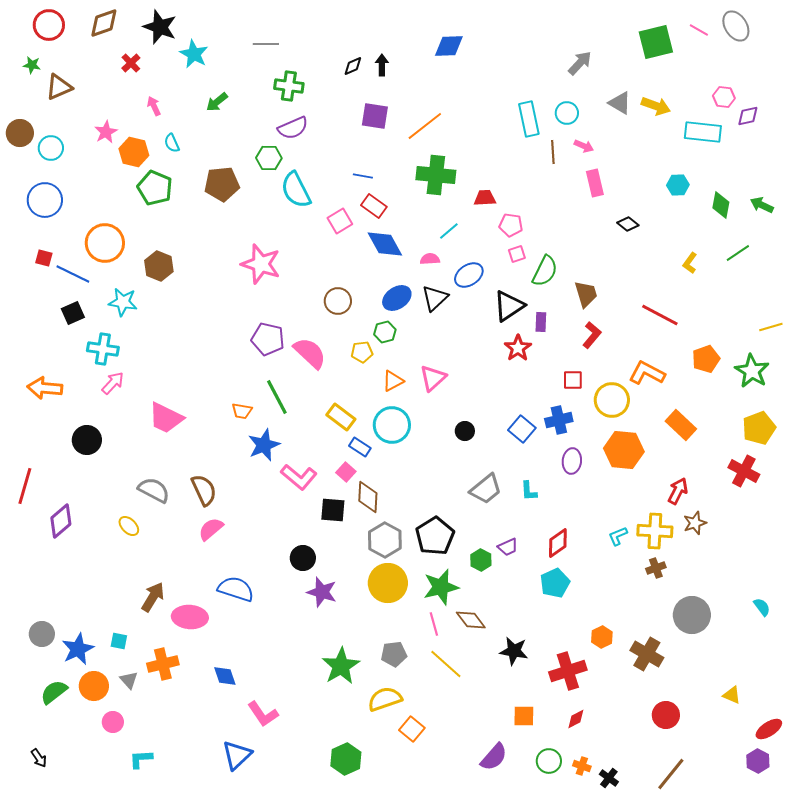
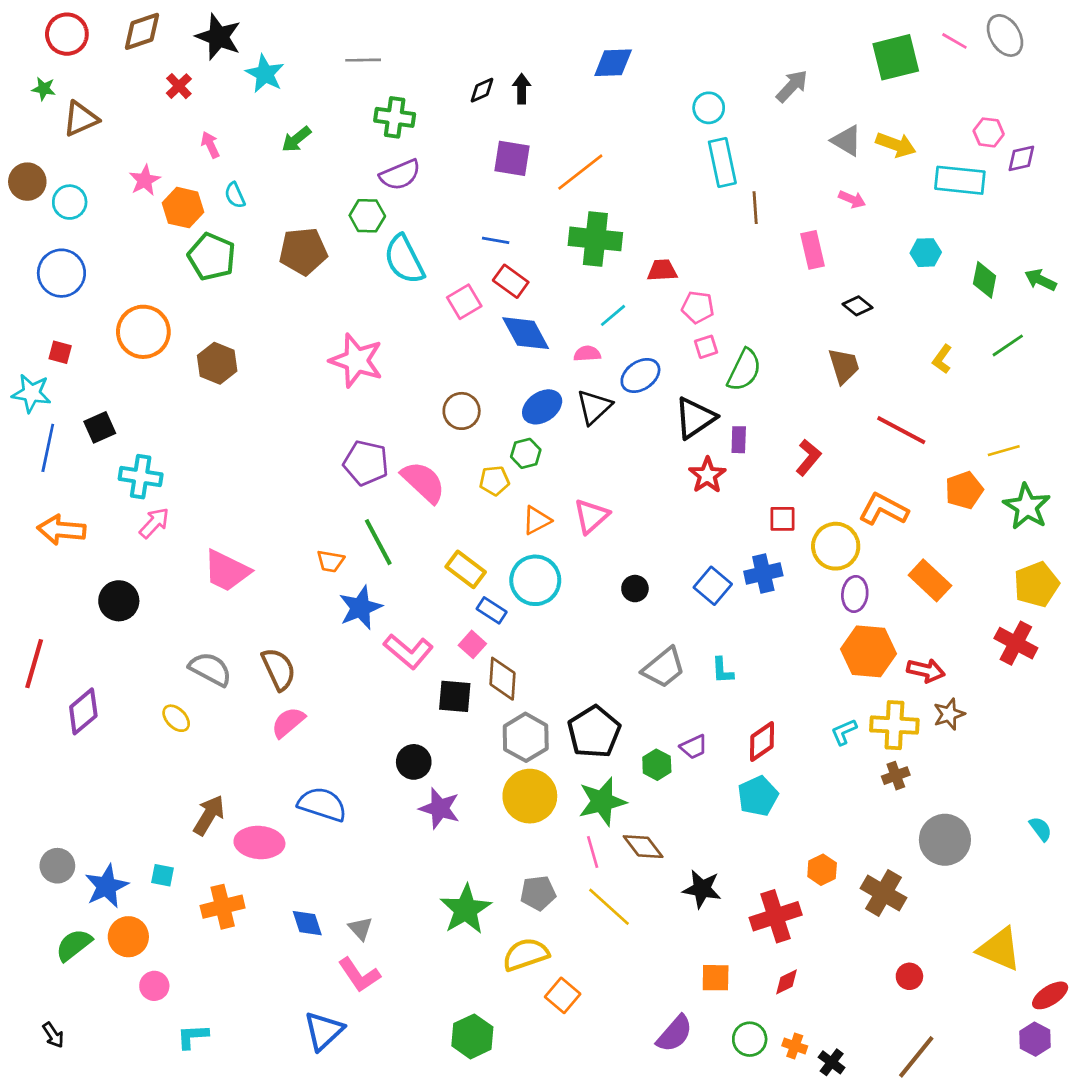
cyan circle: (567, 113) -> (709, 108), moved
pink arrow: (584, 146) -> (852, 199), moved
blue line: (73, 274) -> (48, 448), moved, turned 76
brown trapezoid: (586, 294) -> (844, 366), moved
cyan star: (123, 302) -> (31, 393), moved
yellow line: (771, 327) -> (1004, 451), moved
orange hexagon: (624, 450) -> (868, 651), moved
purple ellipse: (572, 461) -> (855, 594), moved
red arrow: (678, 491) -> (926, 670), turned 76
gray triangle: (129, 680) -> (360, 929), moved
yellow triangle: (732, 695) -> (1000, 949), size x1.8
red circle: (666, 715) -> (909, 976), size x0.7

